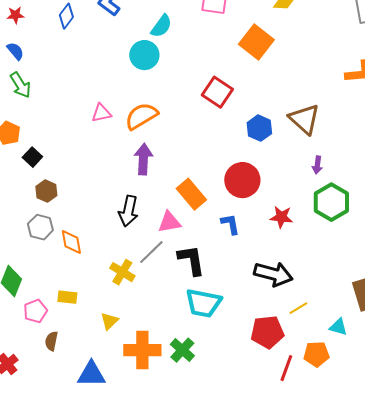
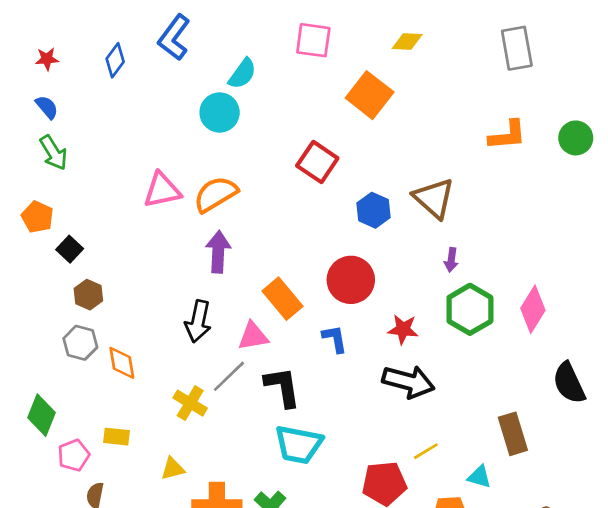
pink triangle: (101, 113) -> (162, 190), size x1.4
black arrow: (273, 274) -> (408, 382), moved
yellow triangle: (109, 321) -> (173, 469), turned 30

